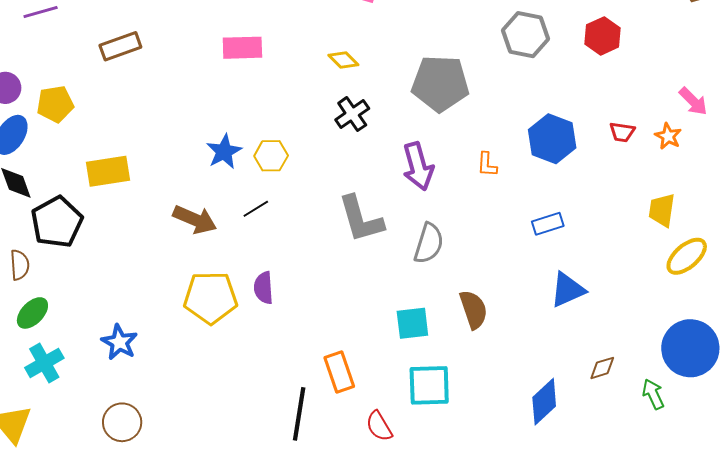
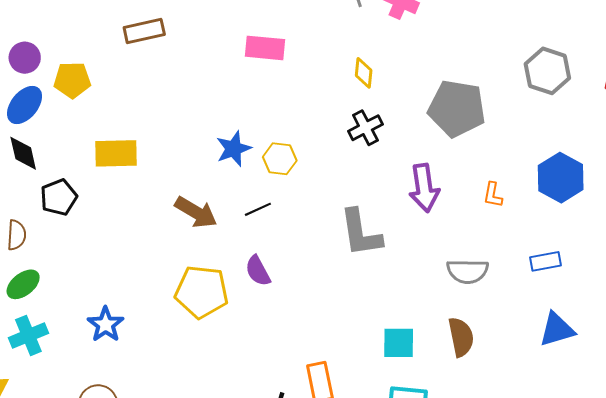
yellow diamond: (343, 60) -> (364, 73), turned 44
black pentagon: (57, 222) -> (59, 197), size x0.7
gray semicircle: (429, 243) -> (468, 271), moved, turned 66
purple semicircle: (264, 288) -> (258, 271), moved, turned -32

